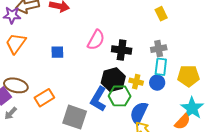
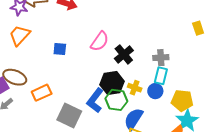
yellow rectangle: (161, 14) -> (198, 28), moved
black cross: (122, 50) -> (124, 54), turned 36
yellow pentagon: (188, 76) -> (182, 101), moved

